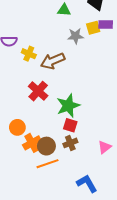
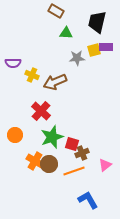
green star: (68, 106) -> (52, 137), moved
orange circle: (17, 127) -> (15, 135), moved
orange cross: (32, 143) -> (35, 161), turned -30
brown cross: (70, 143) -> (82, 153), moved
orange line: (47, 164) -> (74, 171), moved

